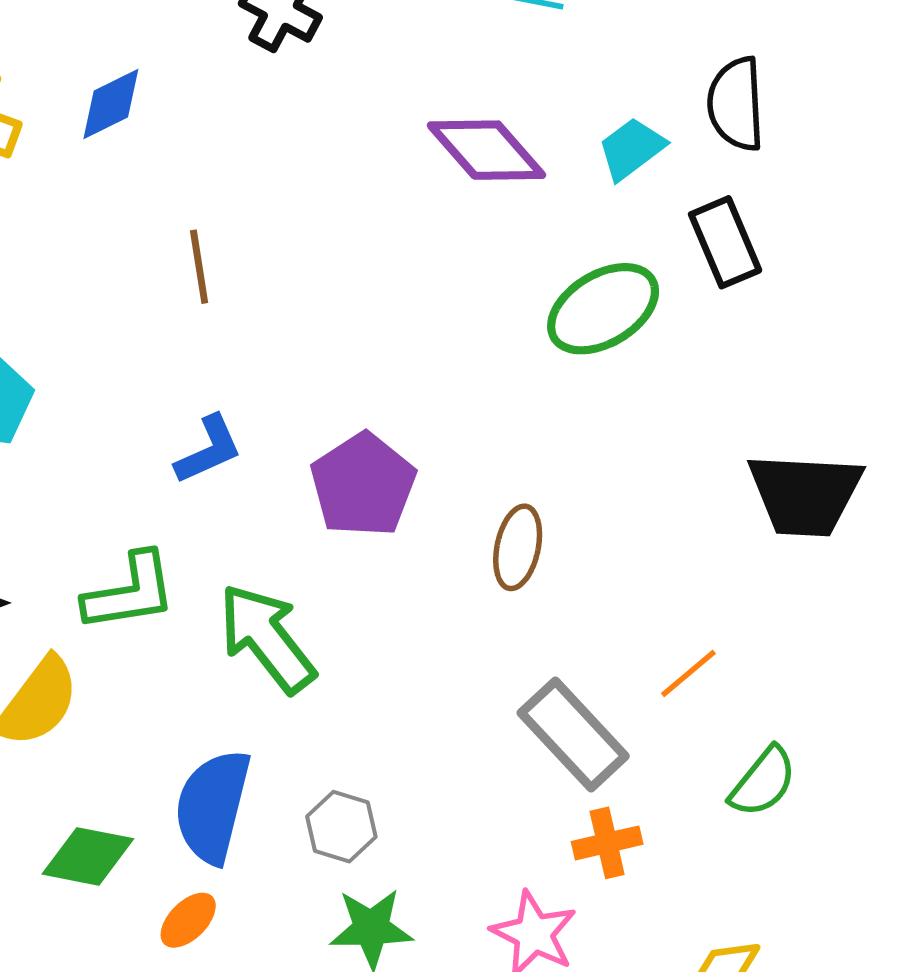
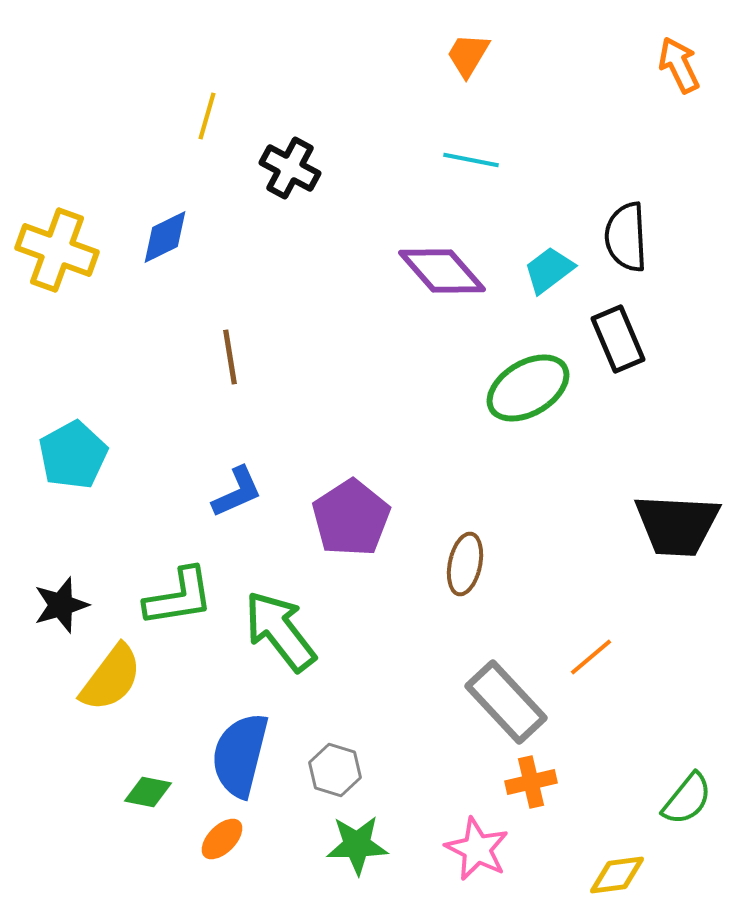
green semicircle: (763, 782) -> (687, 799), moved
green diamond: (88, 856) -> (148, 792), size x0.7

